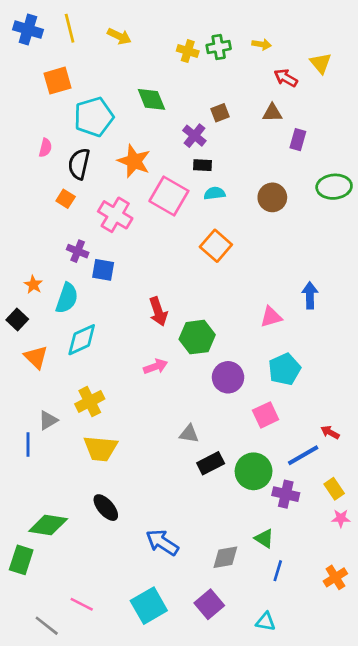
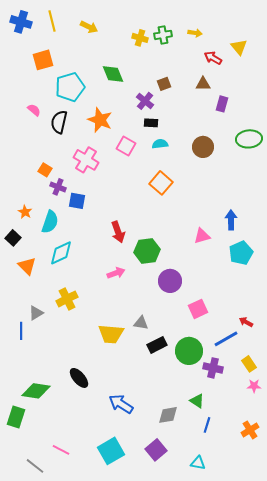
pink semicircle: (45, 148) -> (34, 110), turned -64
pink square: (169, 196) -> (126, 146), size x0.7
orange square: (66, 199) -> (45, 170), moved
cyan pentagon: (284, 369) -> (241, 253), moved
yellow trapezoid: (100, 448) -> (111, 334), moved

